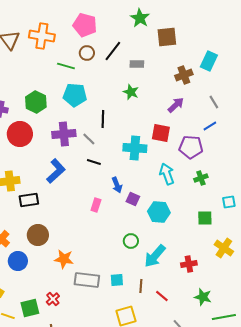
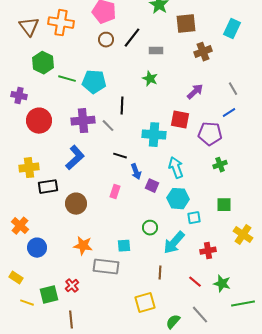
cyan rectangle: (209, 61) -> (232, 29), moved
green line: (66, 66) -> (67, 79), moved
brown cross: (184, 75) -> (203, 52), moved
green hexagon: (36, 102) -> (43, 63), moved
black line: (94, 162) -> (120, 156), moved
cyan arrow: (167, 174) -> (176, 168), moved
cyan square: (229, 202) -> (194, 218), moved
brown circle: (38, 235) -> (76, 204), moved
cyan square: (117, 280) -> (124, 246), moved
red line: (162, 296) -> (195, 282), moved

